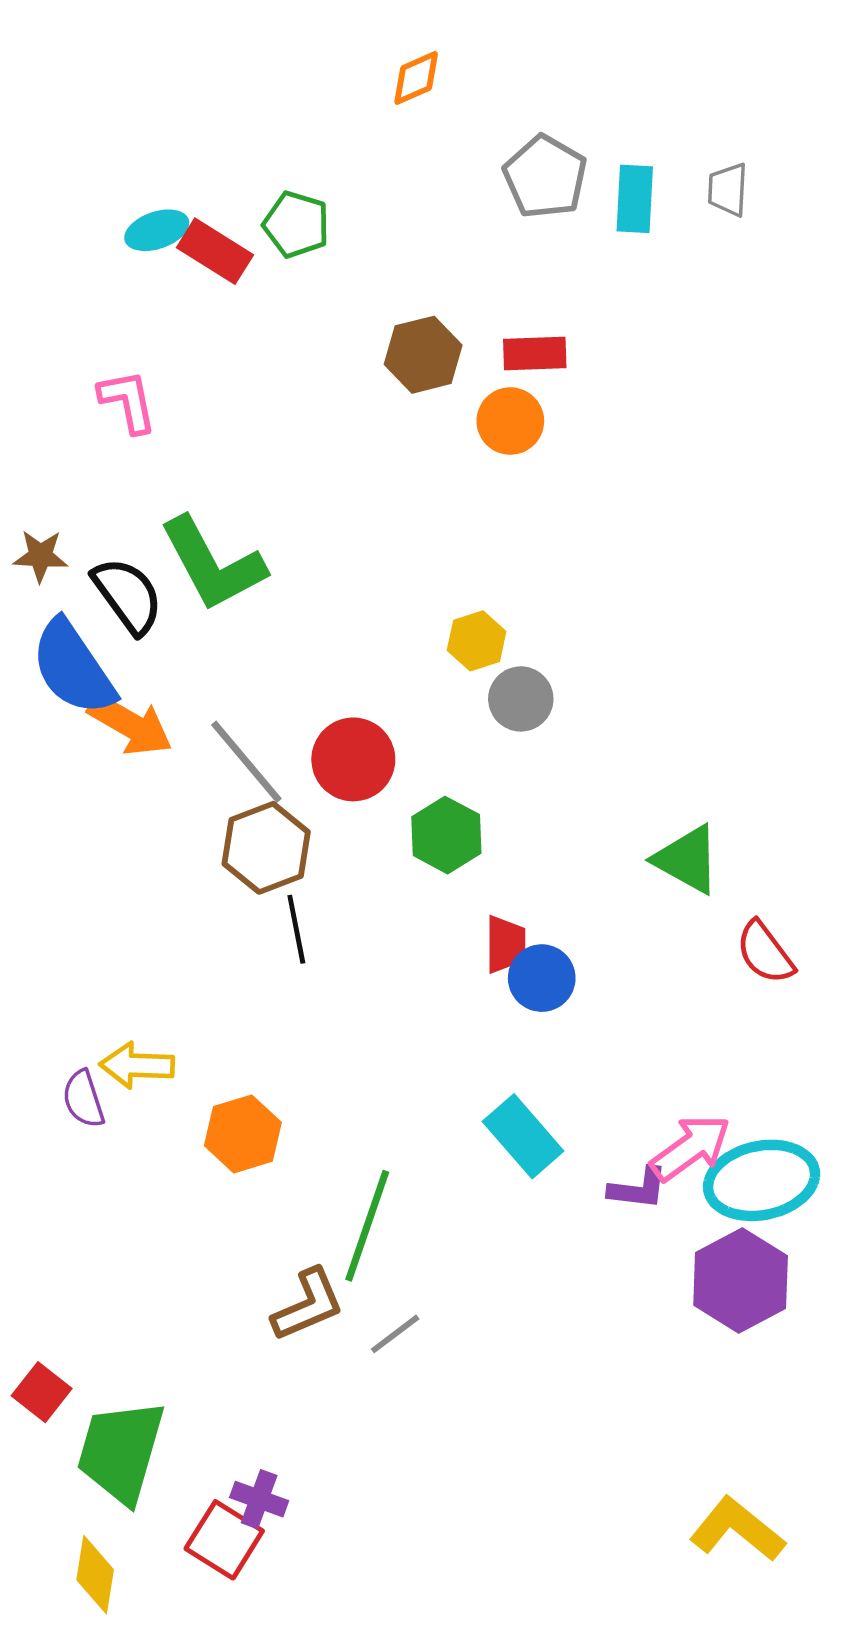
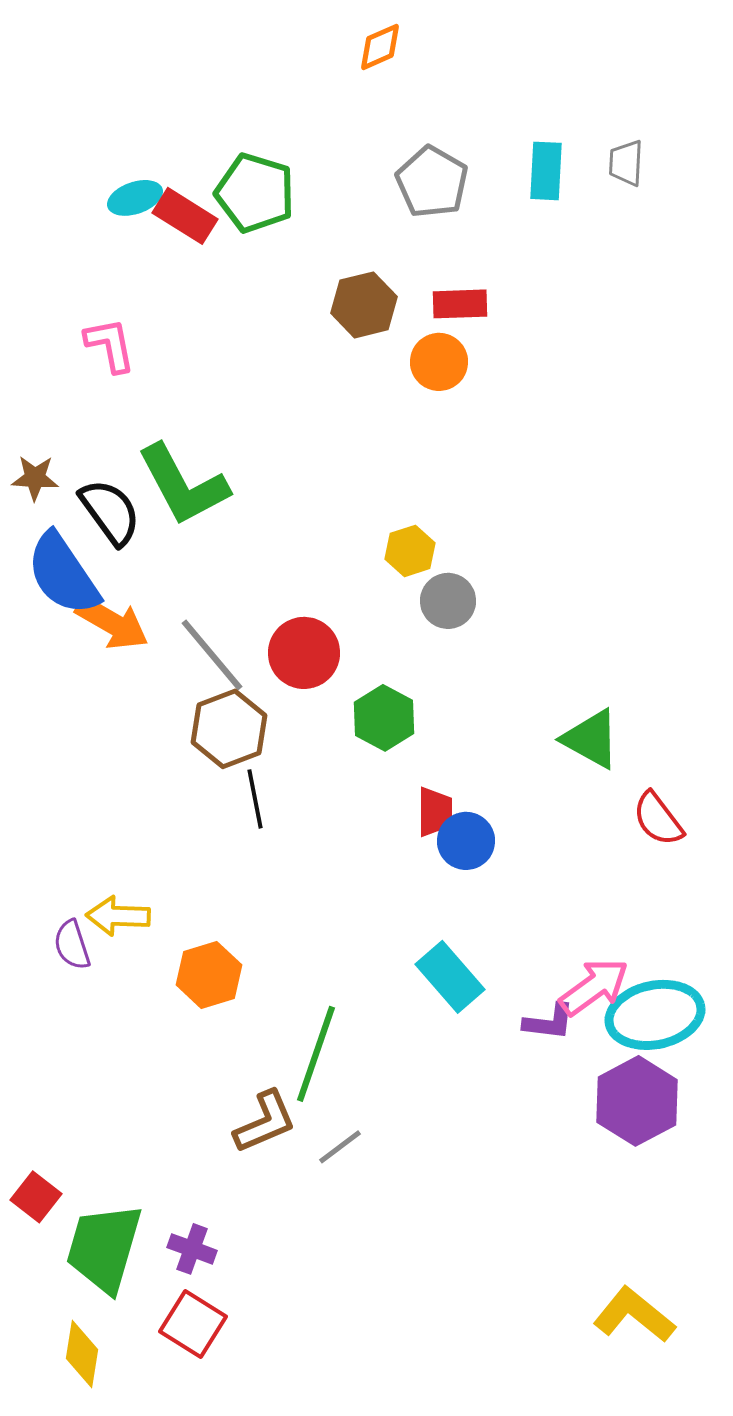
orange diamond: (416, 78) -> (380, 47), moved
gray pentagon: (545, 177) -> (432, 182), moved
green pentagon: (296, 224) -> (255, 193), size x1.4
purple cross: (259, 1499) -> (192, 1249), moved

